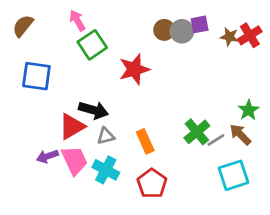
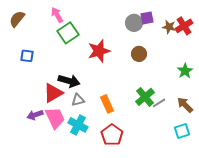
brown circle: (164, 30) -> (139, 54), moved
blue square: (36, 76) -> (27, 56), size x0.6
green star: (248, 110) -> (185, 71), moved
brown arrow: (240, 135) -> (185, 105), moved
cyan square: (234, 175) -> (182, 131), moved, size x0.7

